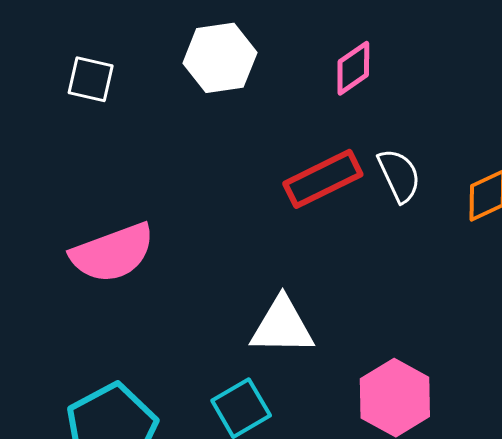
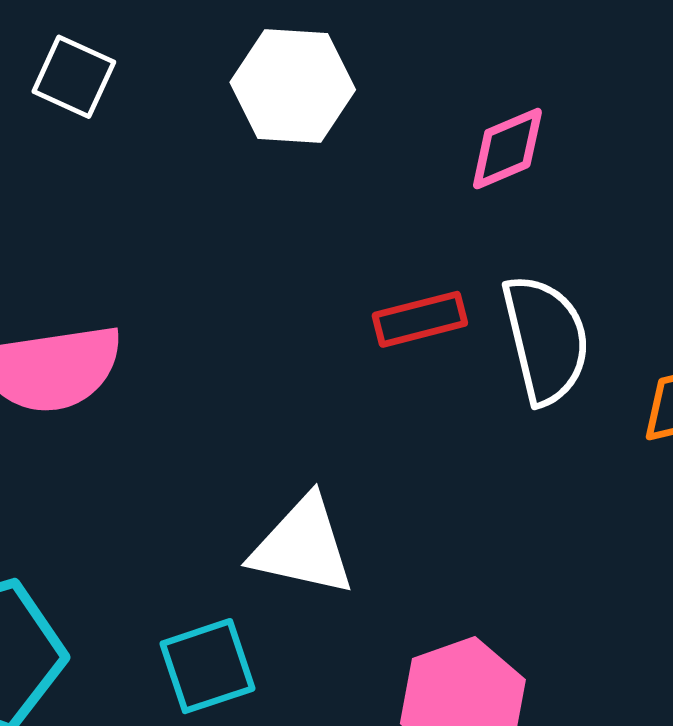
white semicircle: (399, 175) -> (546, 339), size x1.4
red rectangle: (323, 179) -> (420, 319), size x0.7

